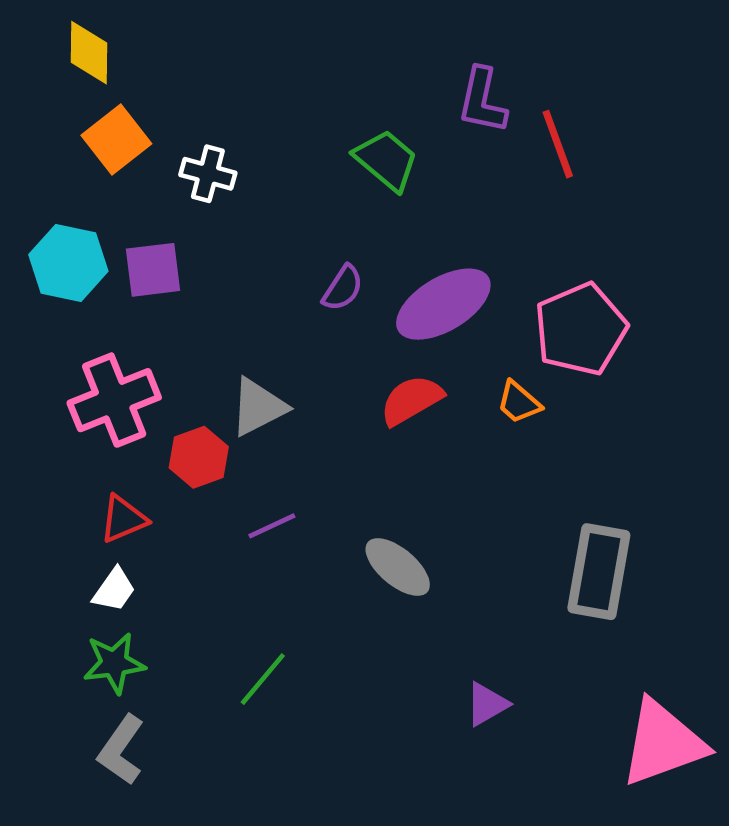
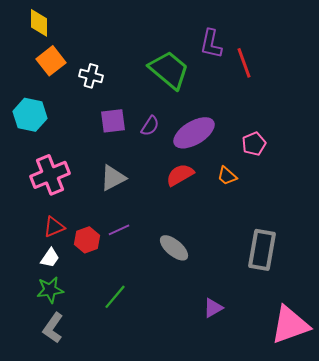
green trapezoid: (386, 160) -> (169, 70), size x1.4
purple square: (153, 270) -> (113, 121), moved
pink pentagon: (581, 329) -> (254, 144), size x0.6
red hexagon: (199, 457) -> (87, 240), moved

